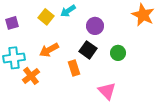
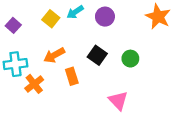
purple square: (12, 23) -> (13, 25), turned -32
purple circle: (95, 26) -> (105, 17), moved
orange rectangle: (74, 68) -> (72, 76), moved

